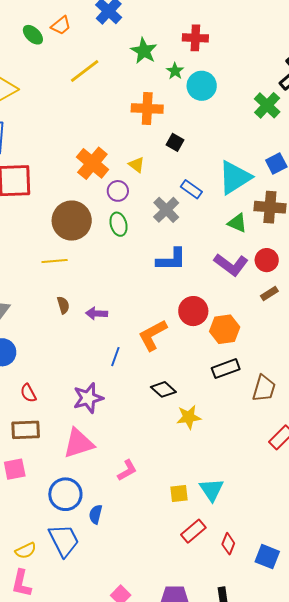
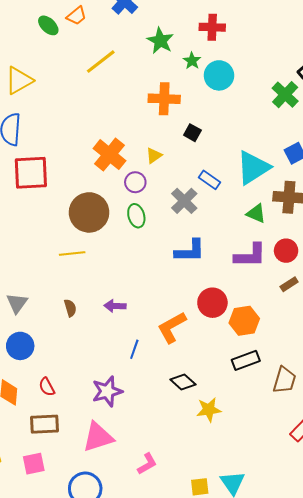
yellow triangle: (137, 165) -> (154, 156), turned 48
purple L-shape: (231, 265) -> (250, 255), turned -36
brown semicircle: (63, 305) -> (70, 308), moved

